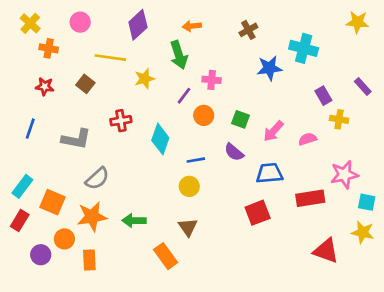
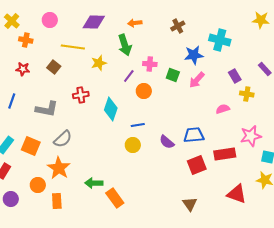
purple diamond: (138, 25) -> (94, 22), turned 45
green square: (241, 119) -> (173, 75), moved
pink arrow: (273, 131) -> (197, 80), moved
purple semicircle: (234, 152) -> (167, 142), moved
orange square: (53, 202) -> (31, 146), moved
red square: (258, 213) -> (197, 165), moved
orange star: (92, 217) -> (59, 168), turned -30
green arrow: (134, 221) -> (94, 183), moved
brown triangle: (188, 227) -> (190, 204), moved
purple circle: (41, 255) -> (11, 199), moved

